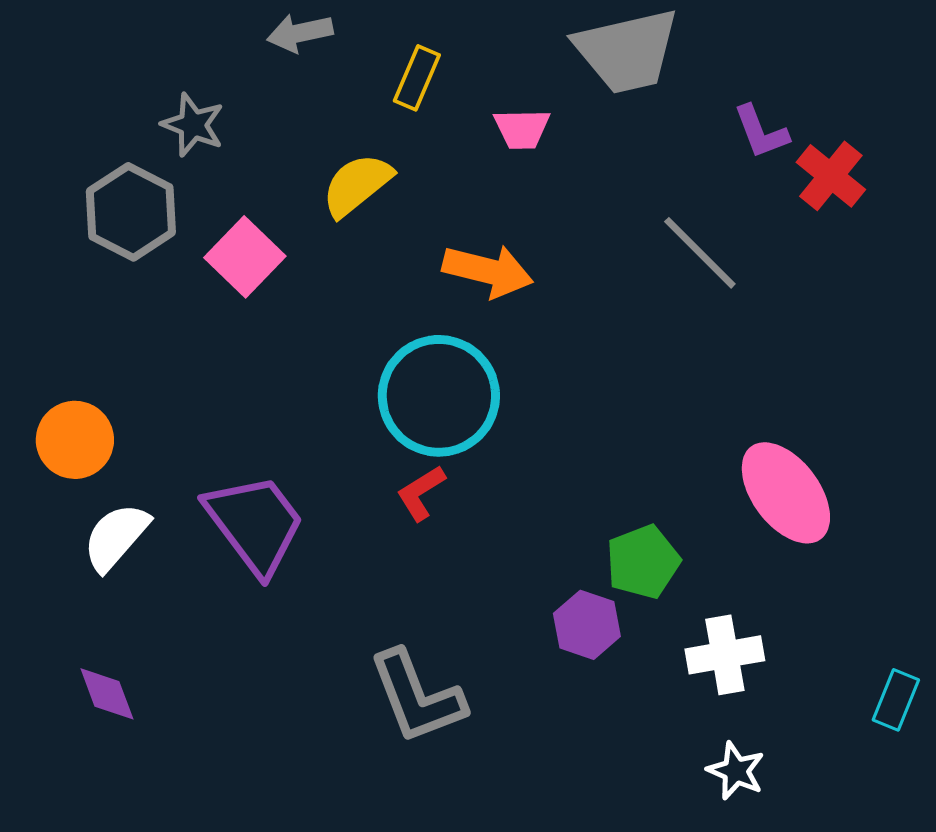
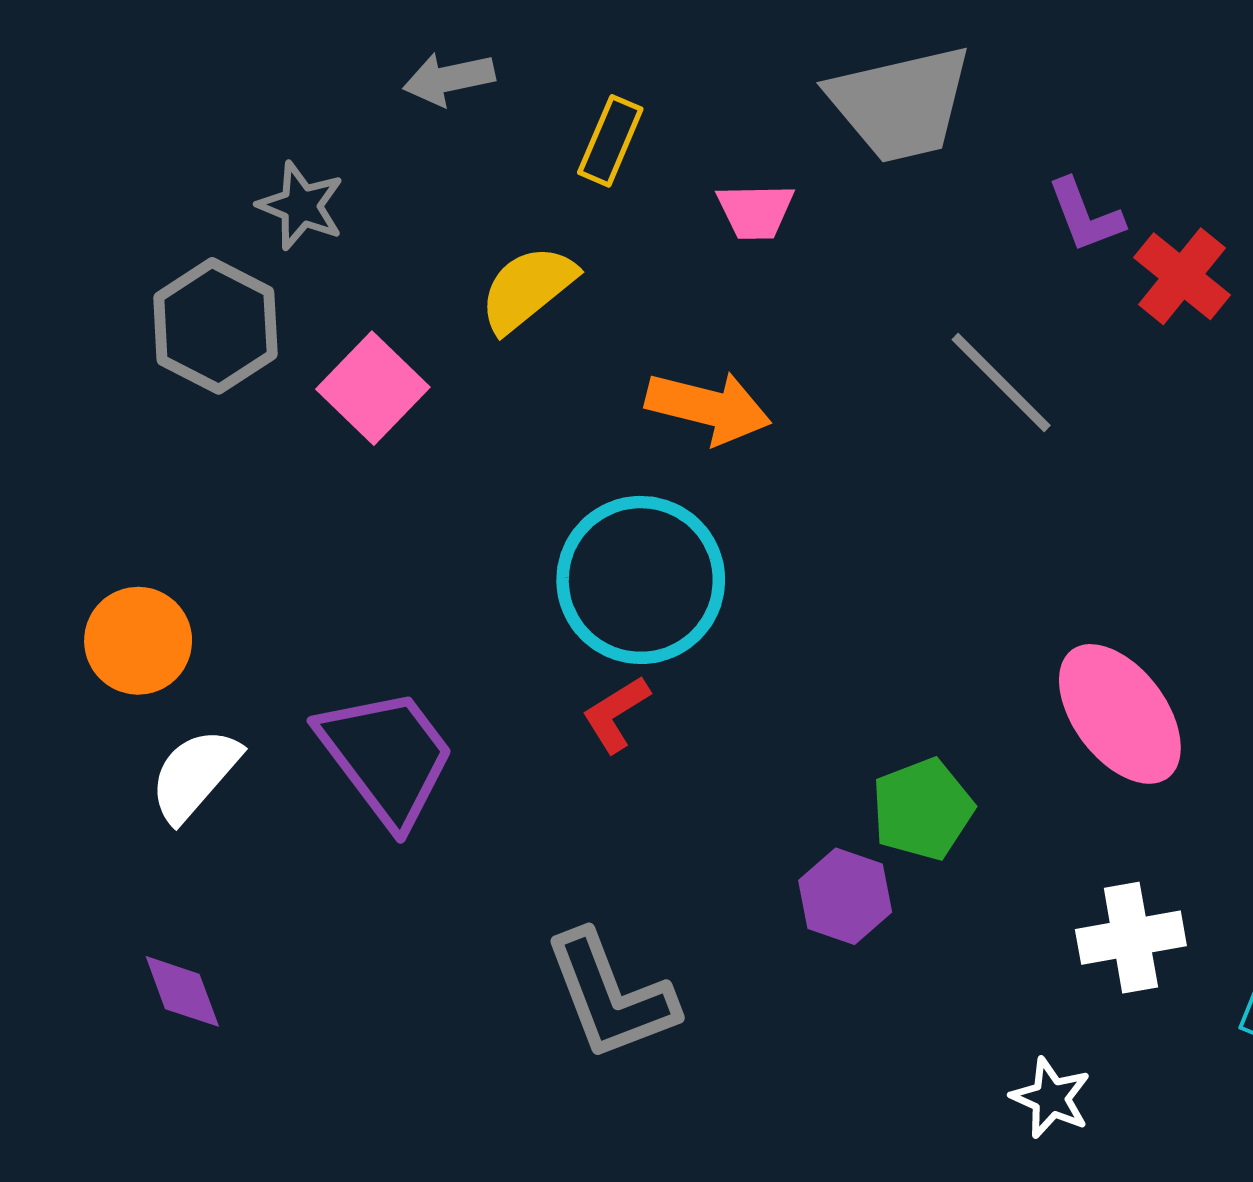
white cross: (725, 655) -> (1131, 938), moved

